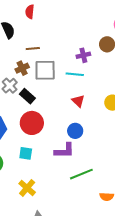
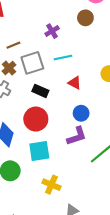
purple cross: (83, 55) -> (52, 31), moved
black rectangle: (27, 96) -> (40, 91), moved
cyan square: (26, 153) -> (39, 151), size x1.5

